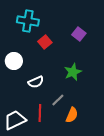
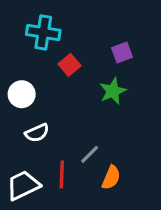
purple square: (79, 34) -> (122, 53), turned 32
green star: (73, 72) -> (113, 91), moved
white semicircle: (36, 82) -> (37, 133), moved

